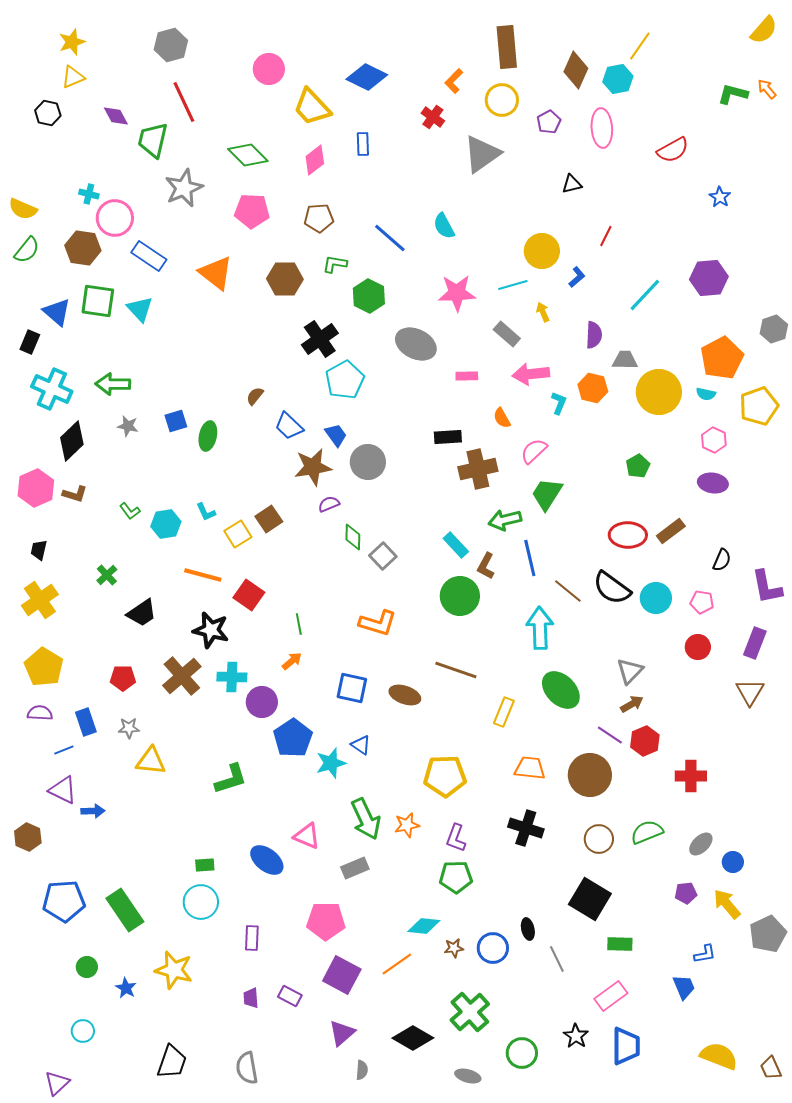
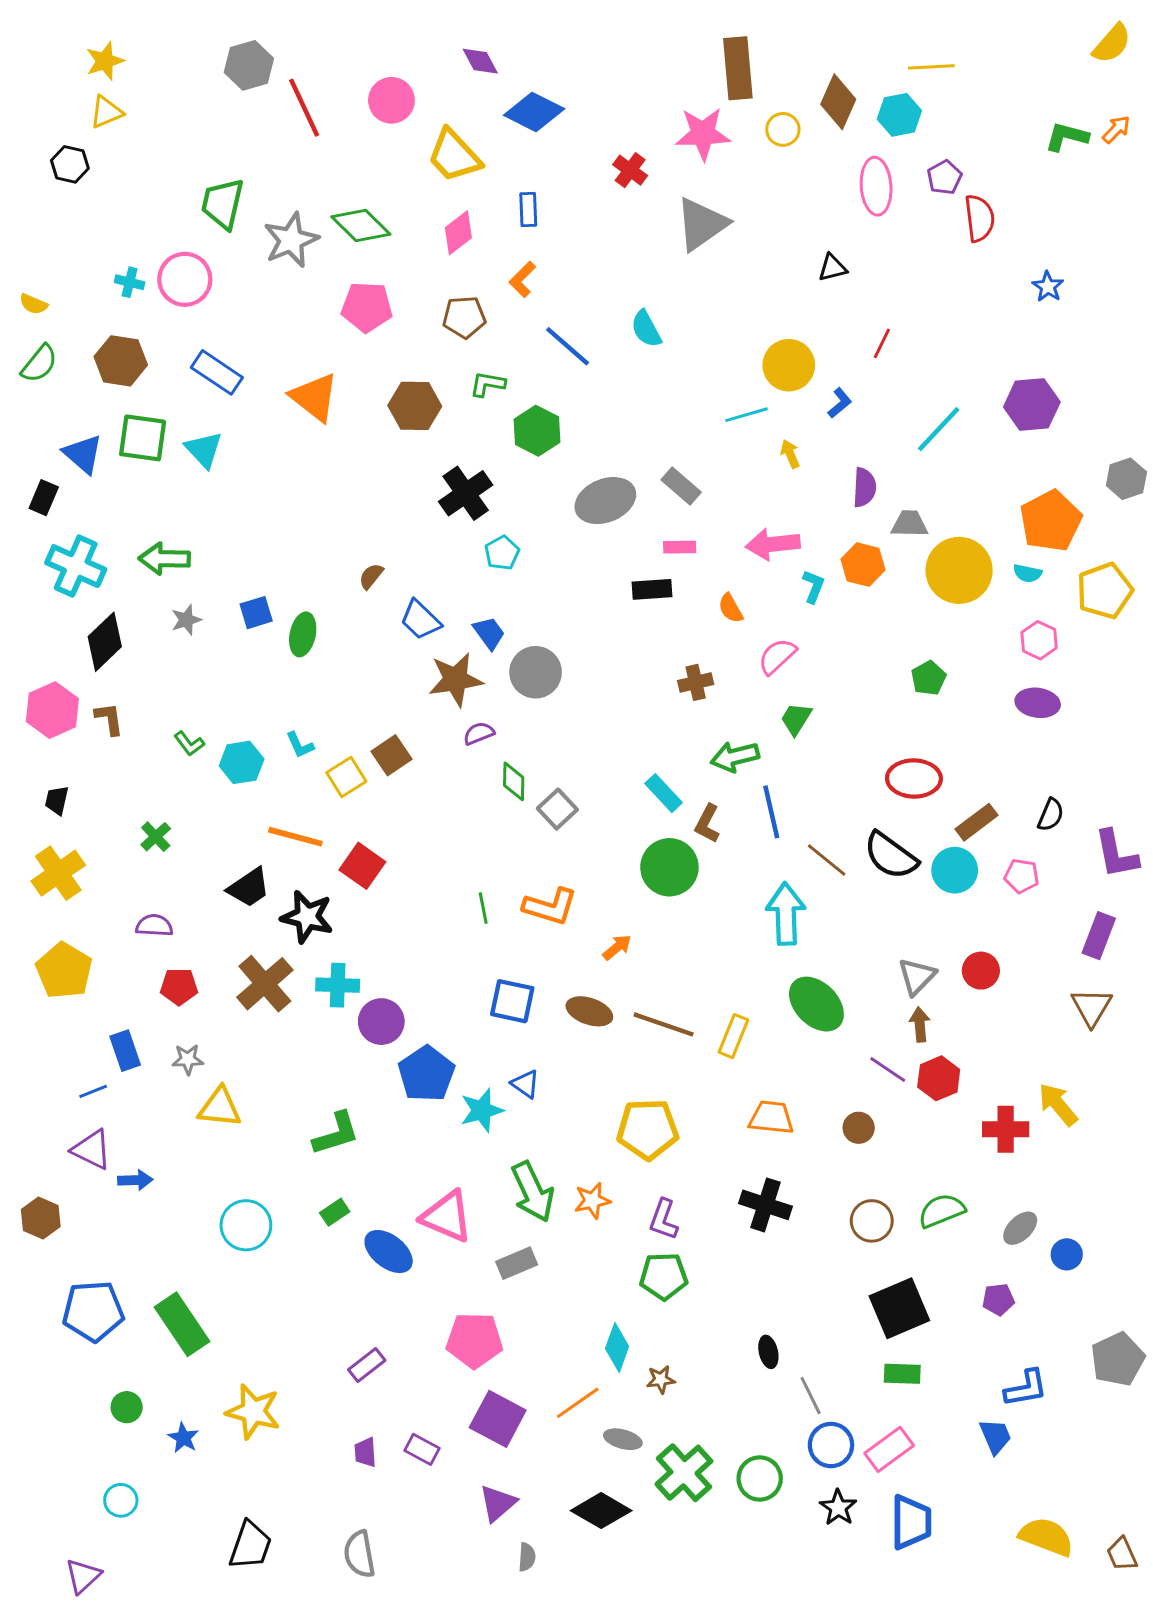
yellow line: (640, 46) -> (931, 67), turned 52
orange L-shape: (454, 81) -> (522, 279), moved
orange arrow: (767, 89) -> (1116, 129), turned 85
yellow circle: (502, 100) -> (783, 129), moved, size x0.7
red line: (184, 102) -> (304, 108), moved
purple diamond: (116, 116) -> (480, 61), moved
purple pentagon: (549, 122) -> (944, 177), moved
red semicircle: (673, 150) -> (979, 218), turned -68
gray star: (184, 188) -> (291, 240), moved
yellow semicircle: (23, 209) -> (33, 304), size x0.7
pink circle: (115, 218) -> (185, 279), moved
pink star: (457, 293) -> (703, 134), moved
gray rectangle: (507, 334) -> (681, 486), moved
gray ellipse: (416, 344) -> (605, 501), turned -48
cyan pentagon: (345, 380) -> (502, 553), size x0.6
gray star: (128, 426) -> (186, 620), turned -30
black rectangle: (448, 437) -> (652, 589), moved
brown cross: (478, 469) -> (696, 682), size x0.6
brown L-shape: (75, 494) -> (109, 719), turned -115
green trapezoid: (547, 494) -> (796, 719), size x0.7
brown rectangle: (671, 531) -> (977, 822), moved
black trapezoid: (142, 613) -> (249, 888), moved
green line: (299, 624) -> (483, 908), moved
red circle: (698, 647) -> (981, 971), moved
orange arrow: (292, 661) -> (617, 947), moved
brown line: (456, 670) -> (664, 1024), moved
brown arrow: (632, 704) -> (920, 1024), turned -65
purple semicircle: (40, 713) -> (154, 925), moved
brown circle: (590, 775) -> (859, 1128), size x0.5
pink triangle: (307, 836) -> (447, 1217), size x1.4
green rectangle: (205, 865) -> (335, 1212), moved, turned -30
black square: (590, 899) -> (899, 1308), moved, turned 36
cyan circle: (201, 902) -> (246, 1225), moved
yellow arrow: (727, 904) -> (1058, 1104), moved
cyan diamond: (424, 926) -> (617, 1348), turned -76
purple rectangle: (252, 938) -> (367, 1365), turned 50
blue circle: (493, 948) -> (831, 1445), moved
blue L-shape: (705, 954) -> (1026, 1388), size x1.4
green circle: (522, 1053) -> (760, 1478), moved
gray ellipse: (468, 1076) -> (623, 1439), moved

